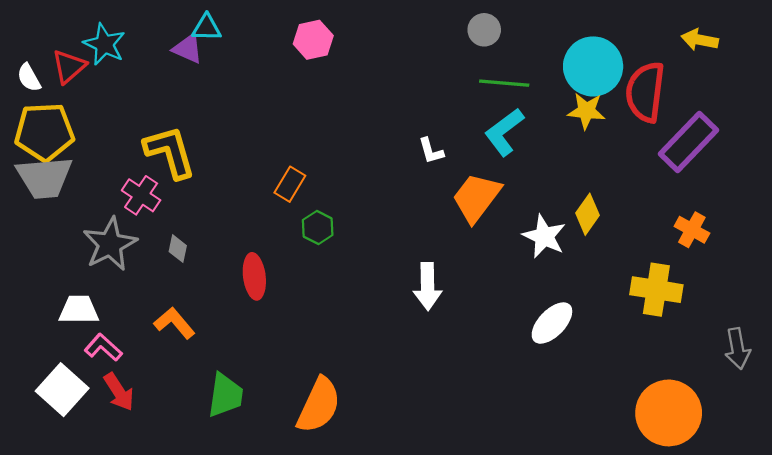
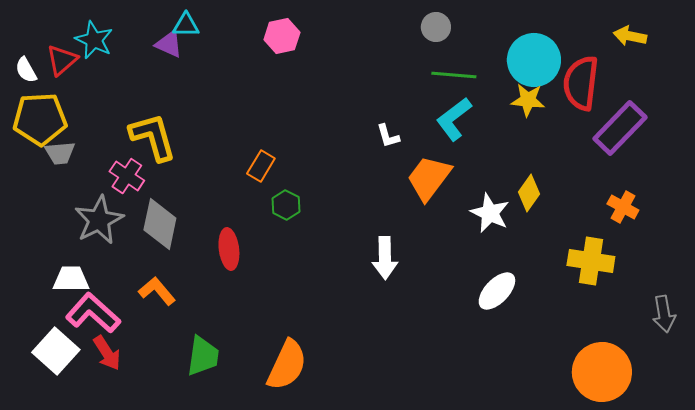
gray trapezoid: (44, 178) -> (60, 153), moved, size x0.6
gray diamond: (178, 249) -> (160, 224), size x2.0
pink L-shape: (103, 347) -> (93, 313), size x1.6

